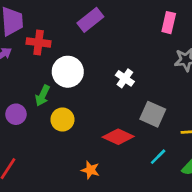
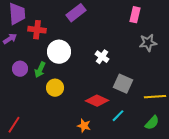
purple circle: (16, 114) -> (20, 69), moved
cyan line: (158, 157) -> (118, 116), moved
orange star: (90, 170) -> (84, 126), moved

